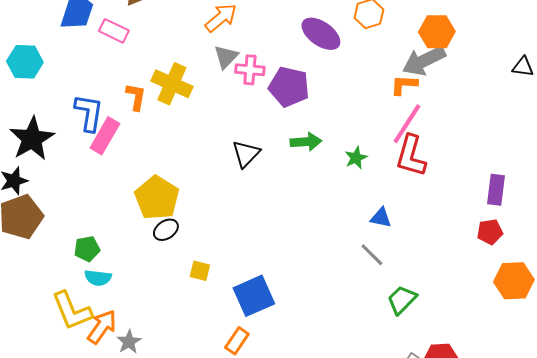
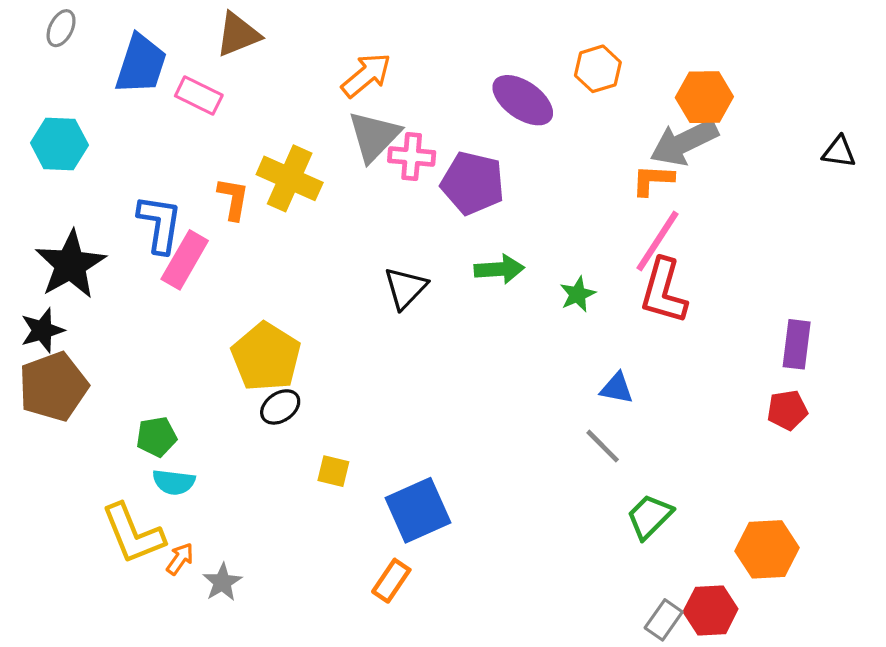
gray triangle: (226, 57) -> (374, 136), size x1.4
orange hexagon: (514, 281) -> (767, 549), moved
orange arrow: (102, 327) -> (180, 559), size x0.6

